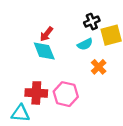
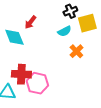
cyan diamond: (44, 51) -> (14, 37), moved
pink hexagon: (66, 94) -> (37, 83), moved

